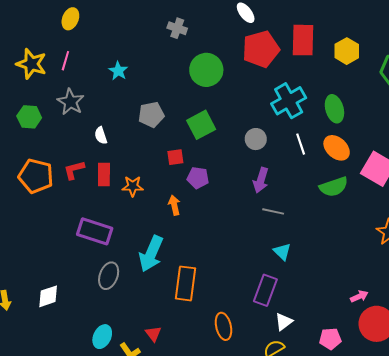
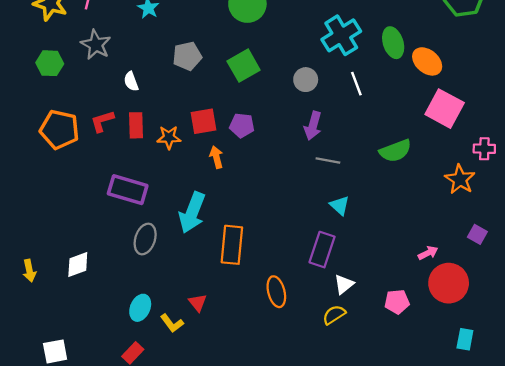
orange ellipse: (337, 148) -> (427, 61), moved
red square: (175, 157) -> (204, 121), moved, size x1.4
green semicircle: (334, 187) -> (395, 151), moved

